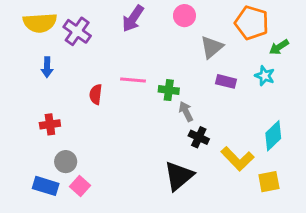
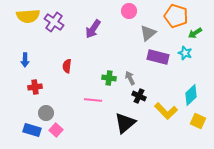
purple arrow: (133, 18) -> (93, 29), moved
blue arrow: (47, 67) -> (25, 60), moved
pink line: (133, 80) -> (93, 100), moved
purple rectangle: (226, 81) -> (158, 57), size x1.5
green cross: (169, 90) -> (109, 78), moved
yellow square: (269, 182) -> (198, 121), moved, turned 35

